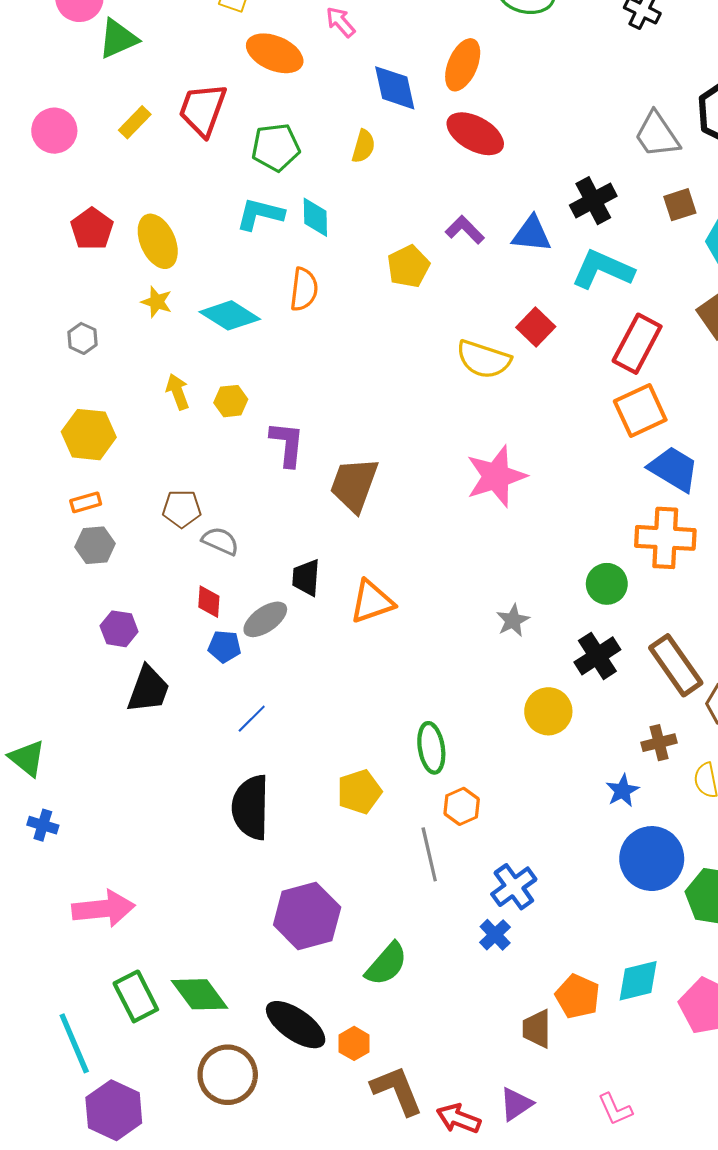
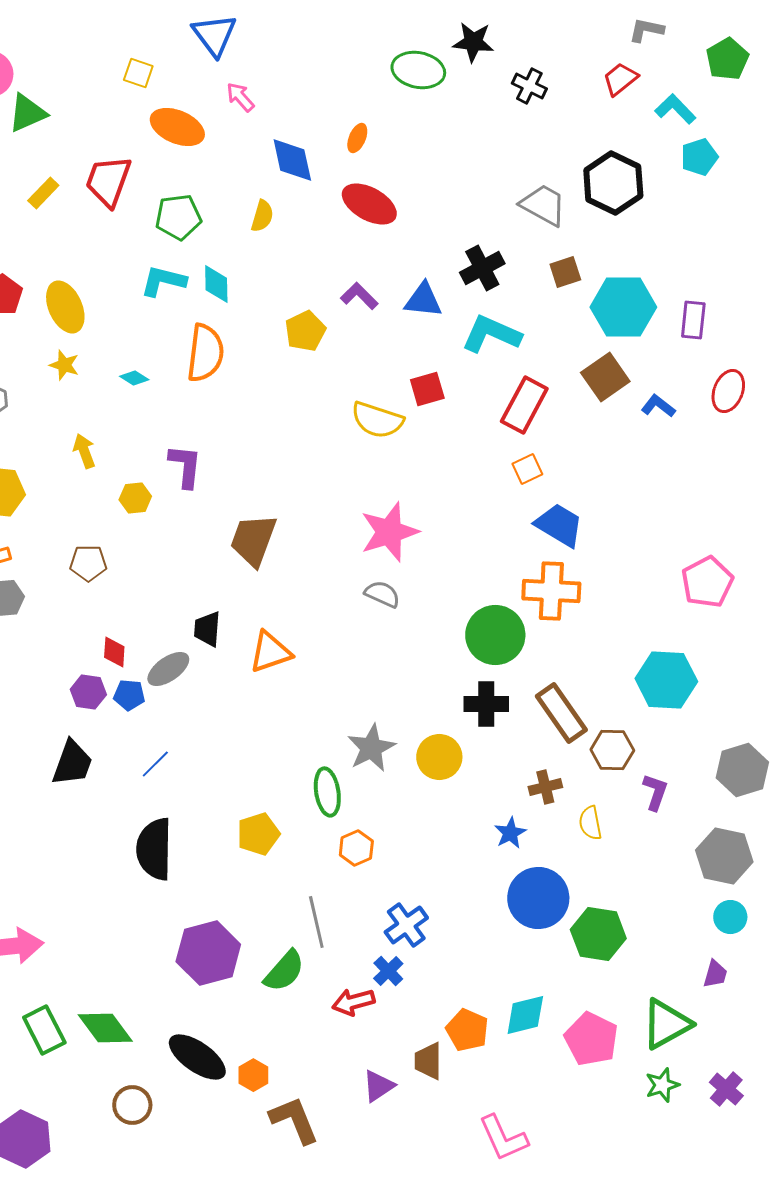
orange ellipse: (463, 65) -> (357, 138), size x0.6
gray trapezoid: (657, 135) -> (543, 205), turned 153
orange semicircle: (304, 289) -> (205, 353), size x1.4
cyan diamond: (230, 315) -> (134, 378), size x0.5
red square: (536, 327) -> (427, 389), turned 30
yellow hexagon: (231, 401) -> (135, 498), moved
orange square: (640, 410) -> (527, 469), size x0.6
purple L-shape: (287, 444) -> (185, 466), moved
gray semicircle: (220, 541) -> (382, 594), moved
green circle: (607, 584) -> (495, 635), size x1.5
gray star: (513, 620) -> (371, 748), moved, size x1.5
purple hexagon: (119, 629) -> (88, 692), moved
black cross: (597, 656) -> (486, 704), turned 33
black trapezoid: (148, 689) -> (72, 763), moved
gray line: (429, 854) -> (316, 922), moved
green semicircle: (386, 964) -> (284, 971), moved
brown circle: (228, 1075) -> (132, 1105), size x0.7
purple triangle: (516, 1104) -> (378, 1086), moved
pink L-shape: (615, 1109) -> (503, 1138), size x1.5
red arrow: (458, 1119) -> (353, 1002), moved, turned -36

